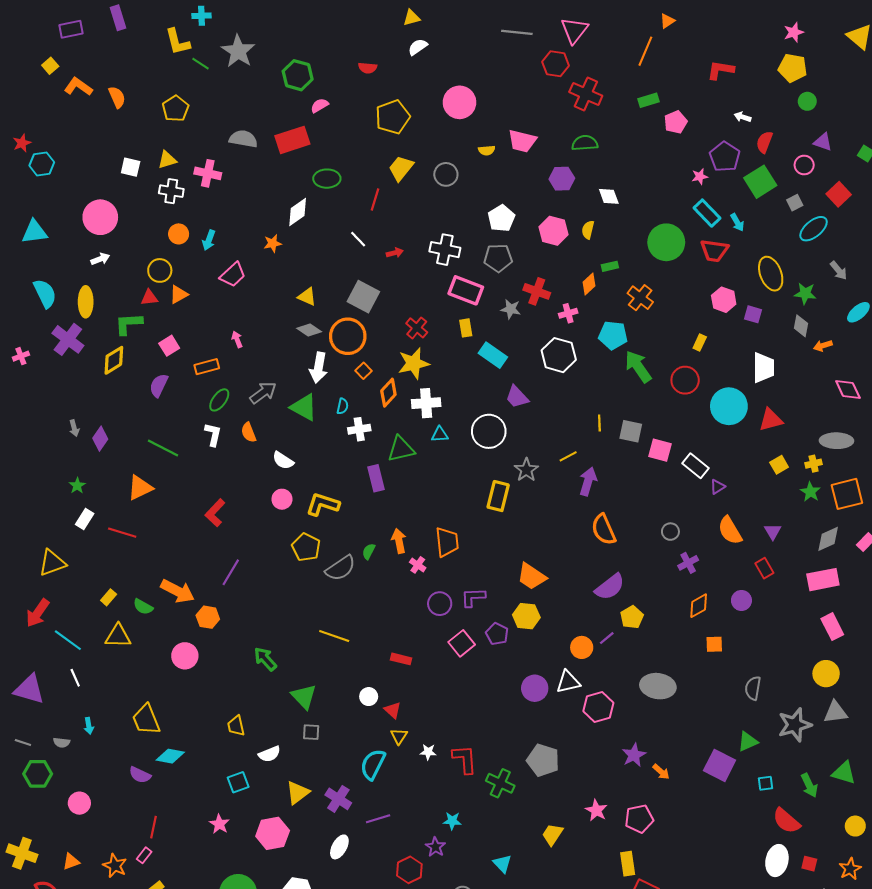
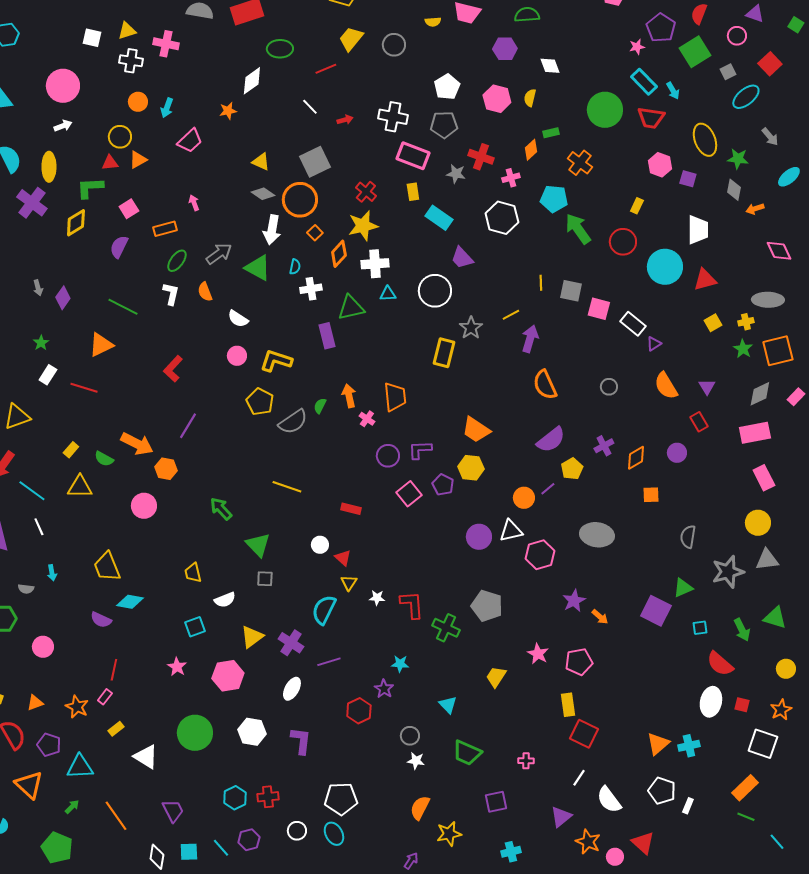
red line: (375, 199) -> (326, 69), turned 50
gray square: (363, 297) -> (315, 162), turned 36
purple cross: (688, 563) -> (604, 446), moved

